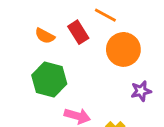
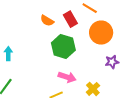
green hexagon: (49, 79) -> (63, 47), moved

